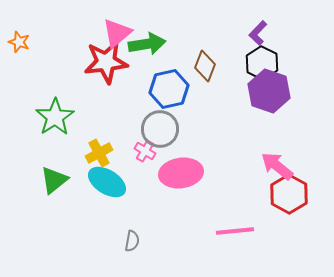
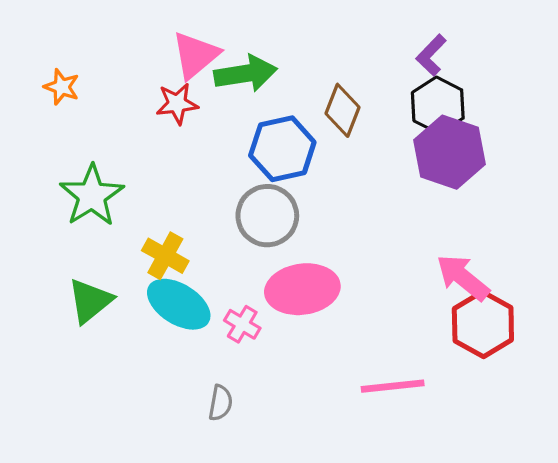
orange star: (19, 42) -> (62, 87), moved
red star: (106, 62) -> (177, 104), size x0.6
pink cross: (145, 151) -> (242, 324), moved
yellow cross: (99, 153) -> (165, 256), turned -32

